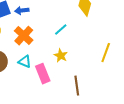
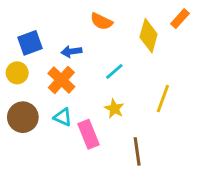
blue arrow: (22, 11) -> (71, 51), moved
yellow line: (106, 53) -> (163, 99), moved

